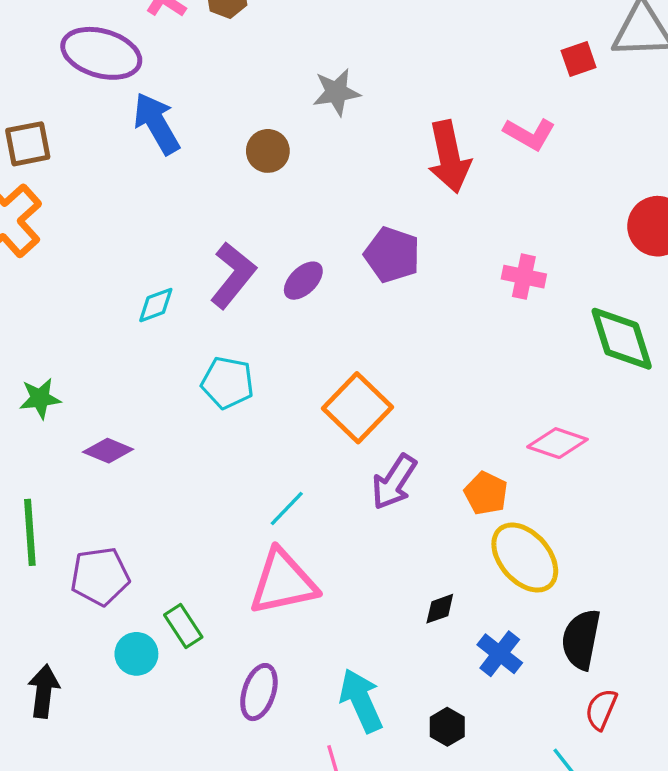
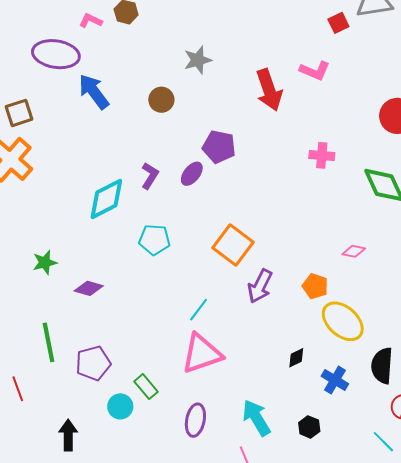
purple pentagon: (392, 255) -> (219, 147), moved
purple L-shape: (233, 275) -> (150, 176), size x0.7
cyan diamond: (156, 305) -> (106, 199), size x1.8
pink diamond: (557, 443) -> (354, 251), size x0.7

